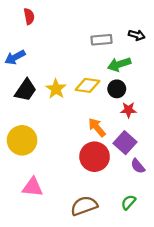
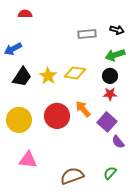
red semicircle: (29, 16) -> (25, 14), turned -80
green arrow: (119, 64) -> (115, 55), moved
black circle: (117, 89) -> (110, 76), moved
red circle: (95, 157) -> (57, 116), moved

